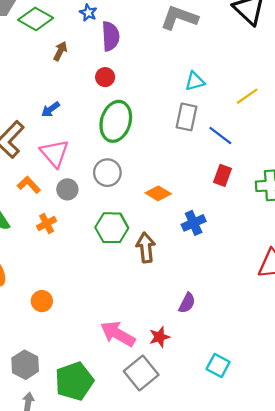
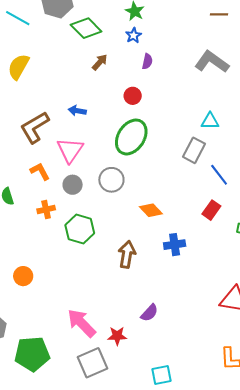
purple semicircle: (110, 36) -> (147, 61), size x0.6
blue arrow: (51, 109) -> (77, 111), turned 30
green hexagon: (112, 228) -> (80, 229), moved
cyan square: (218, 365) -> (161, 375), turned 35

